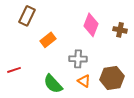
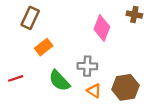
brown cross: (120, 30) -> (134, 15), moved
orange rectangle: (48, 40) -> (44, 47), moved
green semicircle: (53, 84) -> (59, 81), moved

